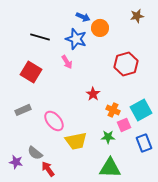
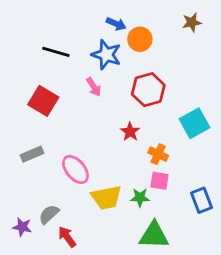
red hexagon: (126, 64) -> (148, 90), moved
cyan square: (141, 110) -> (195, 123), moved
pink square: (124, 125) -> (160, 181), moved, turned 32
green star: (108, 137) -> (140, 198), moved
gray semicircle: (35, 153) -> (49, 214), turned 98

